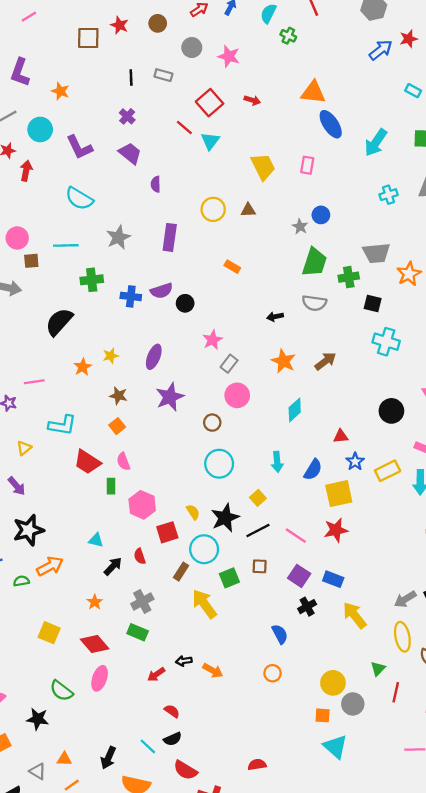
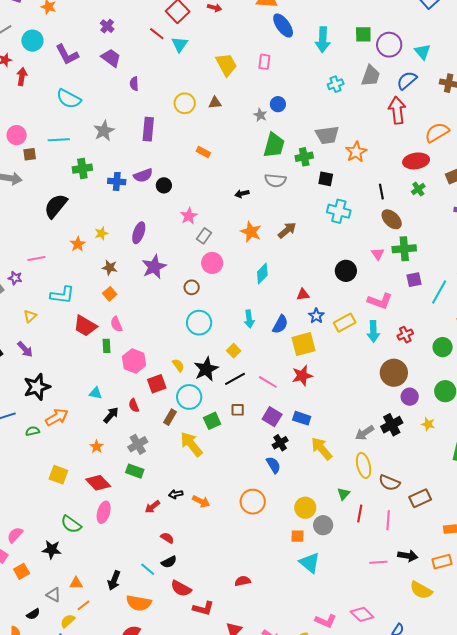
cyan arrow: (376, 142) -> (323, 40), turned -30
blue semicircle: (280, 634) -> (273, 465), moved
orange circle: (273, 673) -> (253, 502), size x1.6

